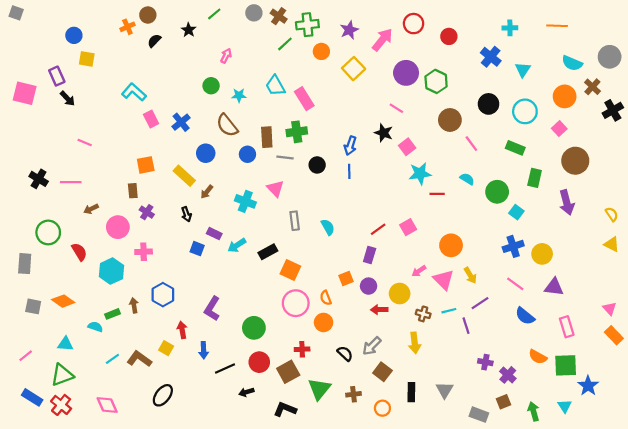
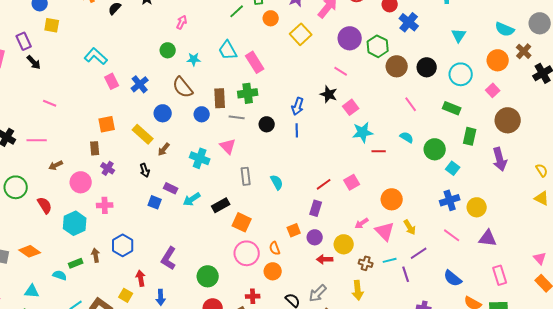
blue cross: (491, 57) -> (409, 22), moved
brown circle: (450, 120) -> (397, 66), moved
blue semicircle: (525, 316) -> (453, 278), moved

